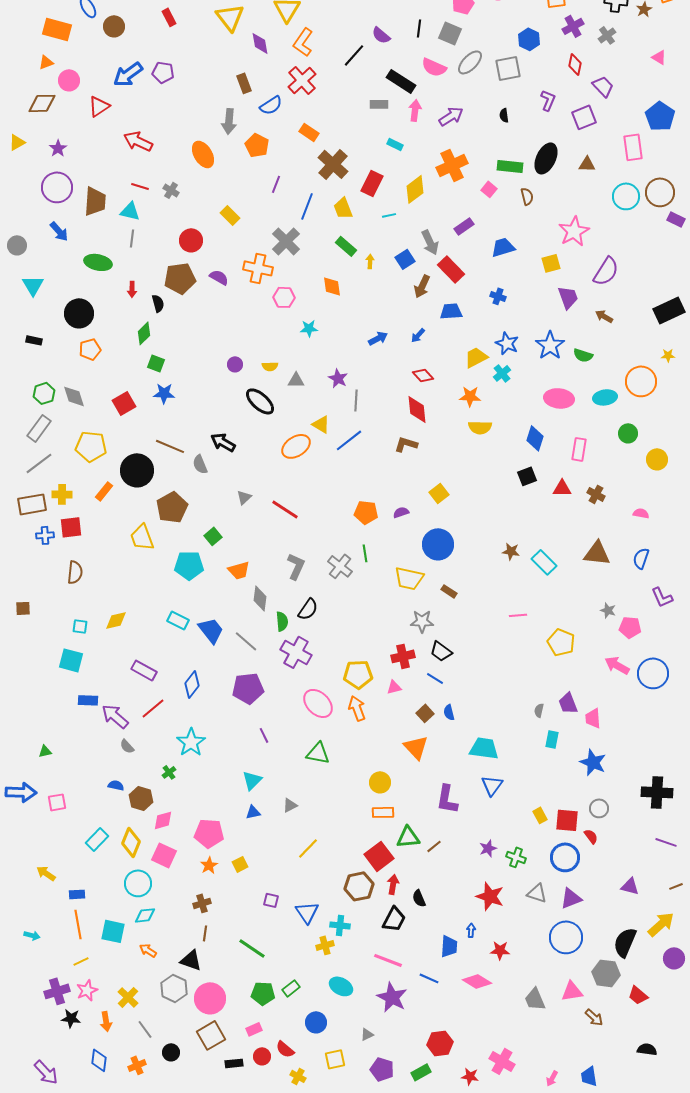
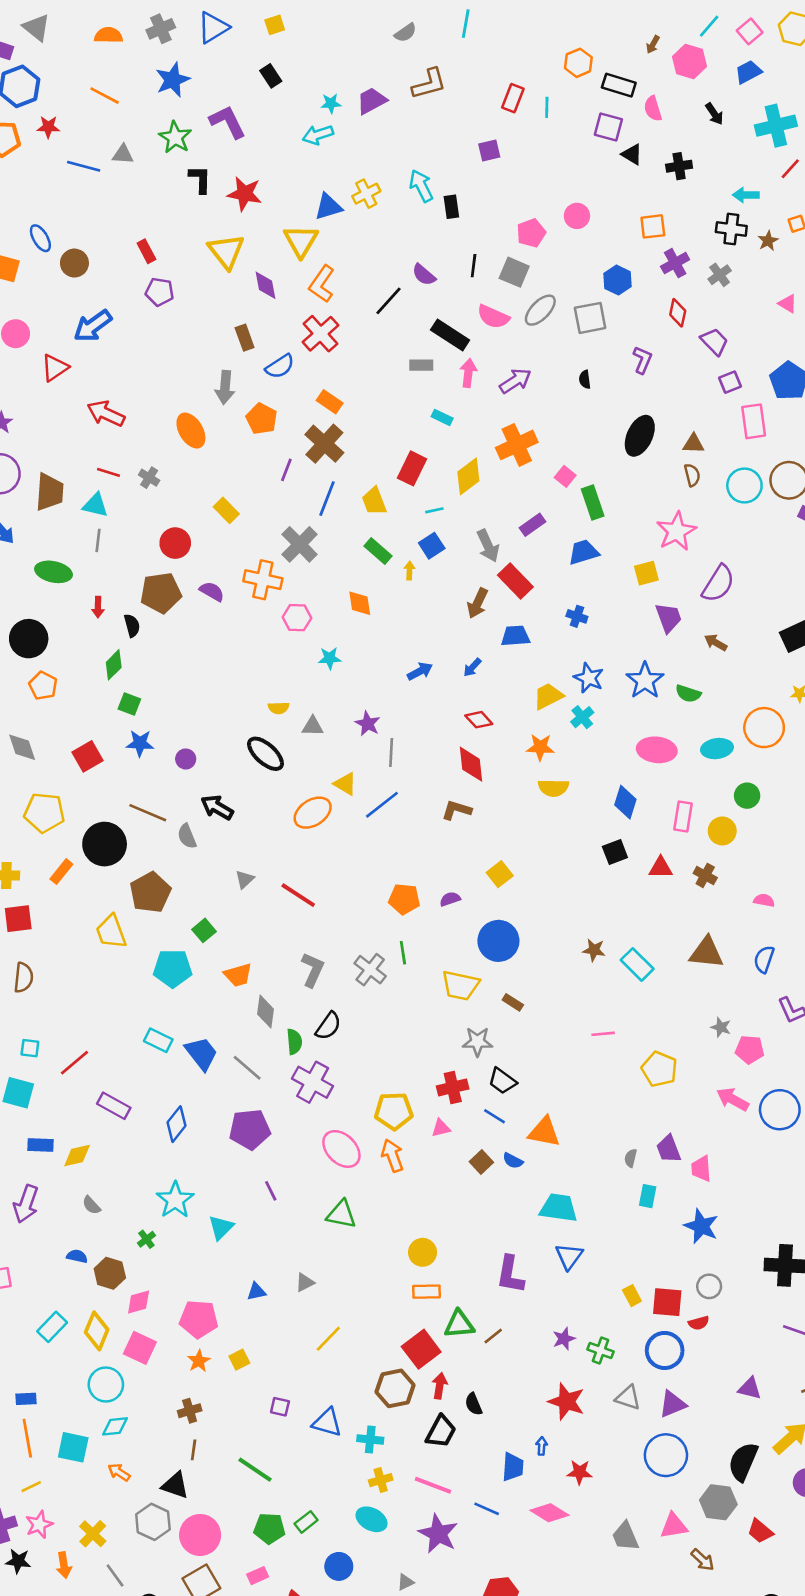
purple pentagon: (163, 72) -> (160, 292), moved
purple square: (584, 117) -> (730, 382), moved, size x0.7
brown cross: (333, 164) -> (324, 444), moved
green rectangle: (510, 166) -> (593, 503), moved, turned 65
brown semicircle: (527, 196) -> (692, 475), moved
blue square: (405, 259) -> (432, 546), moved
orange pentagon: (90, 349) -> (43, 686), turned -30
purple circle: (235, 364) -> (186, 759), moved
yellow circle: (657, 459) -> (722, 831), moved
yellow diamond: (116, 620) -> (77, 1155), moved
red line: (153, 708) -> (74, 1063), moved
blue semicircle: (449, 712) -> (513, 1161), turned -49
purple arrow: (115, 716) -> (26, 1204), moved, turned -112
orange triangle: (416, 747) -> (544, 1132), moved, turned -36
cyan triangle: (252, 780) -> (221, 1227), moved
red semicircle: (591, 836) -> (699, 1323), turned 112
blue triangle: (307, 912) -> (327, 1422), turned -40
yellow cross: (325, 945) -> (381, 1480), moved

